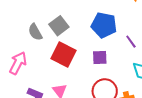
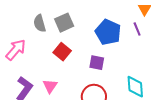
purple line: (131, 42) -> (137, 29), moved
red square: (64, 54) -> (62, 52), size x0.7

